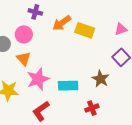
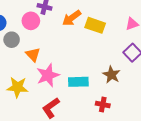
pink circle: (24, 34) -> (31, 21), moved
red cross: (92, 108) -> (103, 105), turned 32

